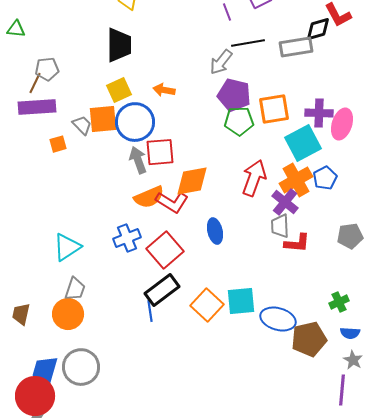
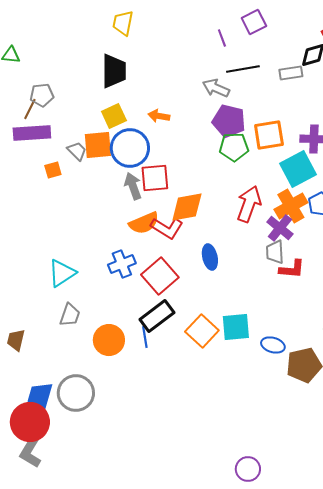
gray rectangle: (296, 47) -> (291, 73), size x0.7
gray arrow: (221, 62) -> (216, 88), turned 76
orange circle: (68, 314) -> (109, 340), moved
blue ellipse: (278, 319) -> (273, 345), size x0.7

